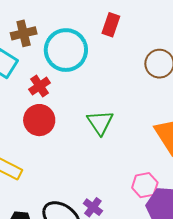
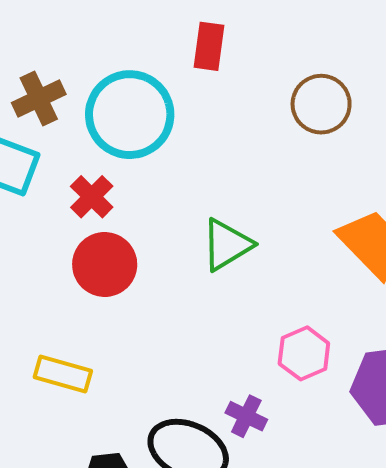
green triangle: (100, 122) -> (227, 245), turned 44
pink hexagon: (145, 185) -> (304, 353), moved

